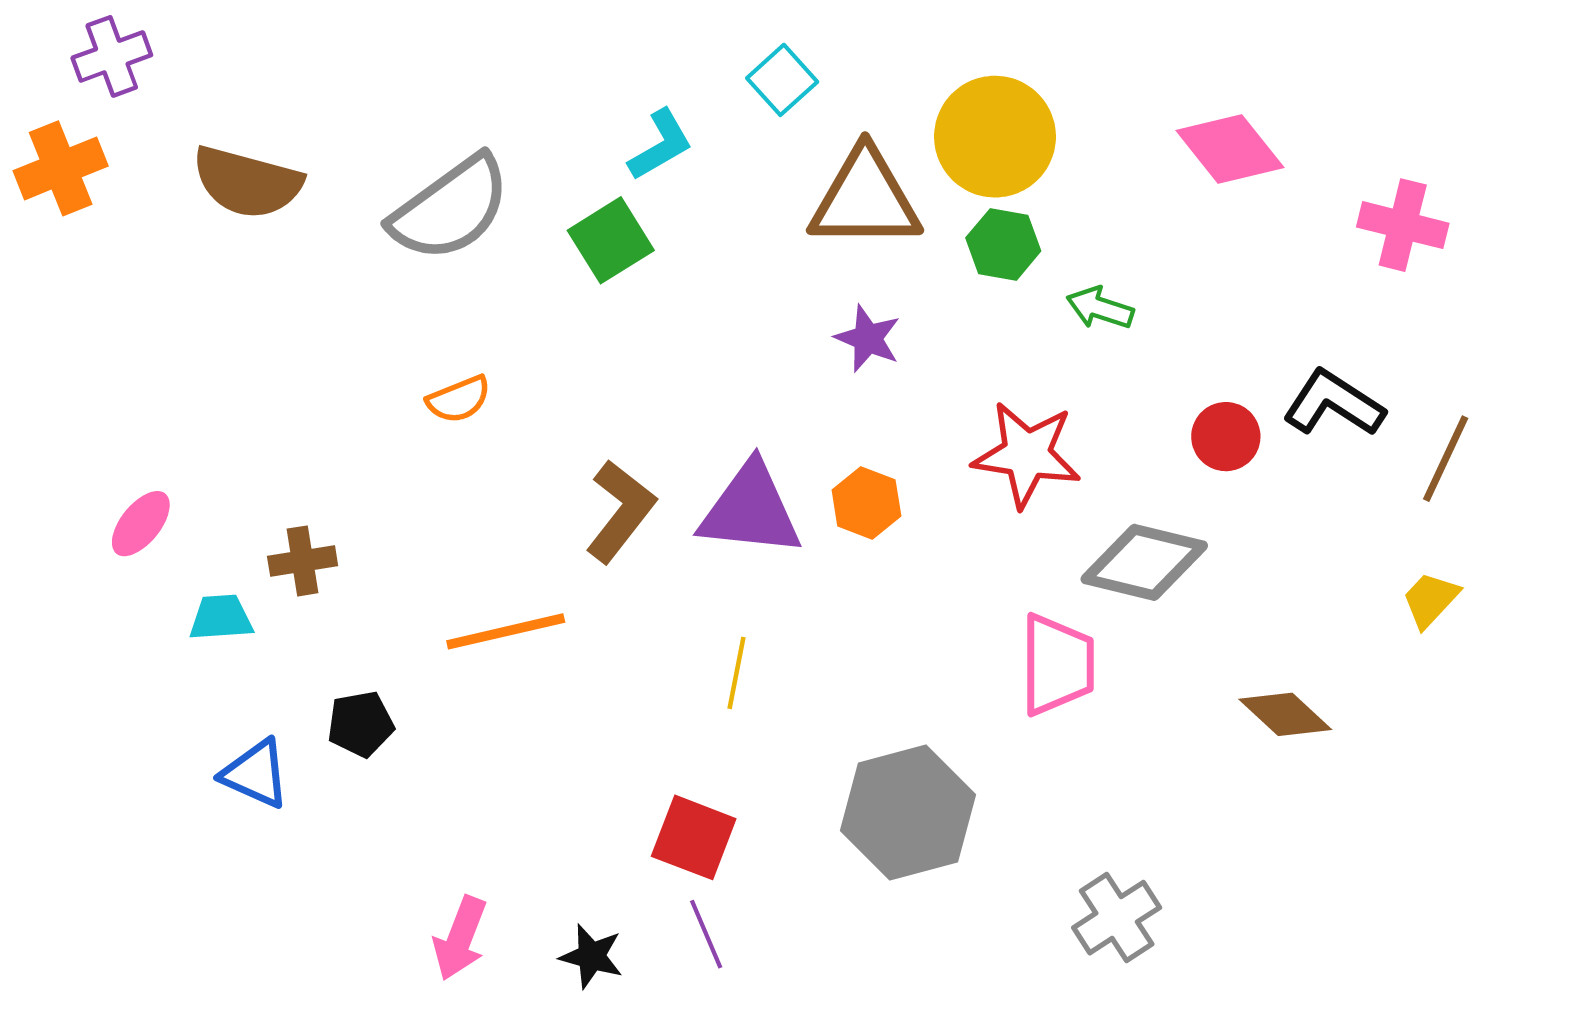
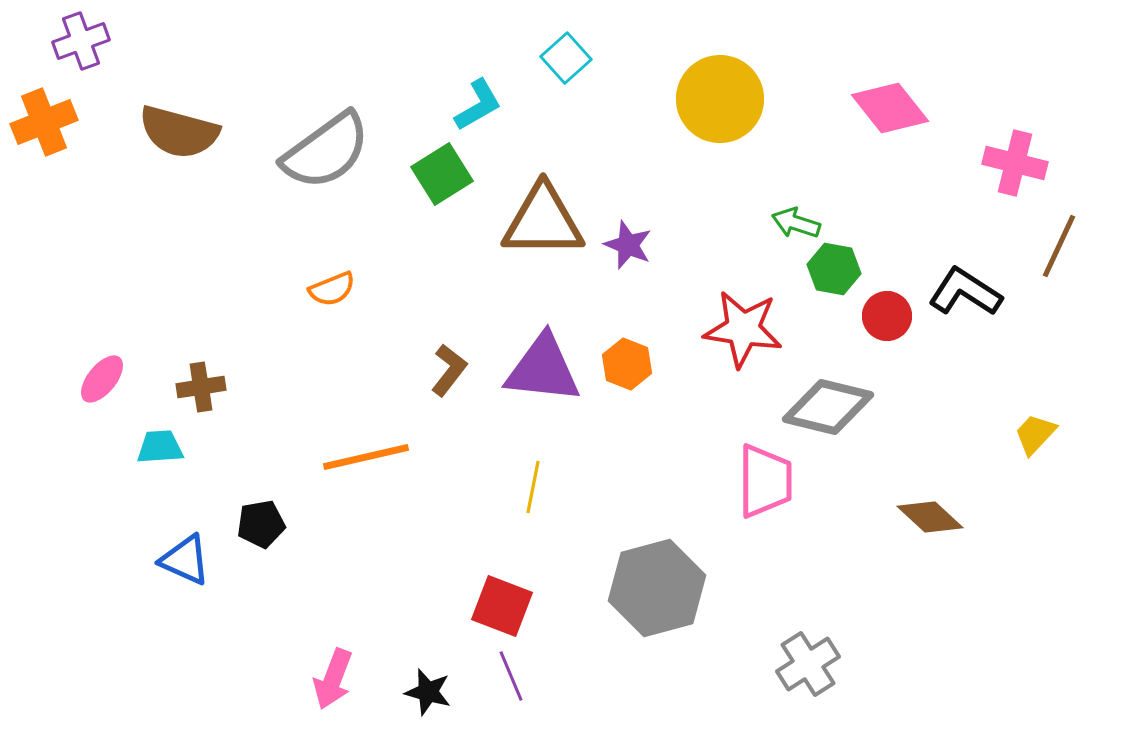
brown triangle: (865, 199) -> (543, 221), moved
green hexagon: (1003, 244) -> (834, 269), moved
brown line: (1446, 459) -> (1059, 246), moved
brown L-shape: (620, 511) -> (449, 370), size x0.7
brown cross: (303, 561) -> (201, 387), moved

